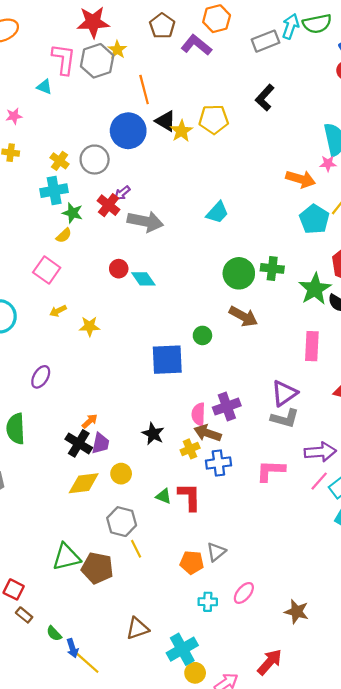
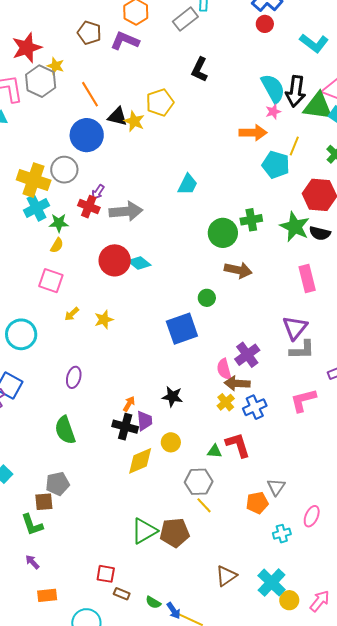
yellow cross: (60, 161) -> (34, 180), size x1.8
red circle: (119, 269) -> (115, 260), size x1.8
black star: (153, 434) -> (172, 397), moved
gray hexagon: (122, 522) -> (199, 482), moved

